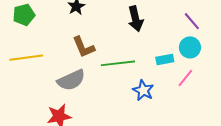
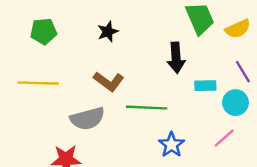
brown L-shape: (84, 47) -> (109, 81), turned -40
cyan rectangle: (165, 60) -> (205, 86), moved

